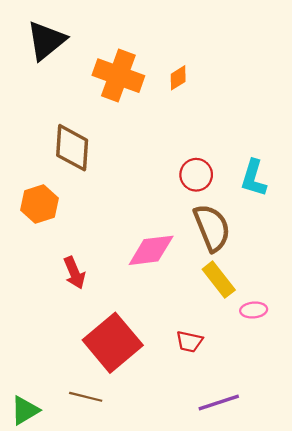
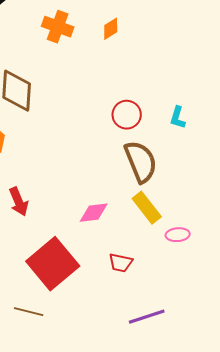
orange cross: (118, 76) -> (58, 27), size x0.7
cyan L-shape: (254, 178) -> (178, 118), size x0.7
pink diamond: (151, 250) -> (94, 213), moved, size x0.7

